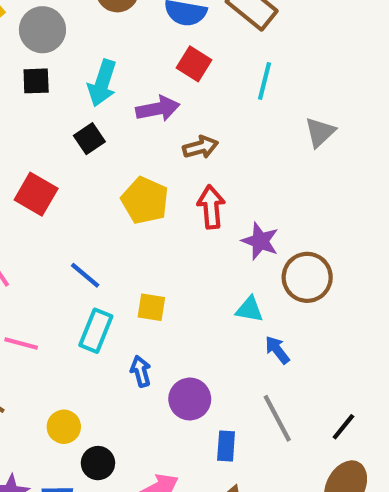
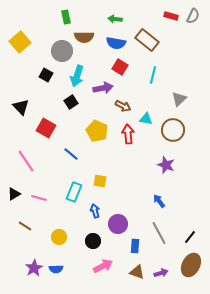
gray circle: (42, 30) -> (62, 51), moved
black square: (36, 81) -> (46, 75), turned 32
brown arrow: (200, 147) -> (123, 106), turned 42
purple star: (260, 241) -> (166, 165), moved
blue line: (85, 275) -> (71, 154), moved
brown circle: (307, 277) -> (173, 130), moved
cyan triangle: (250, 309) -> (146, 119), moved
black circle: (98, 463) -> (93, 241), moved

